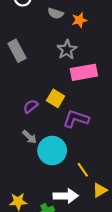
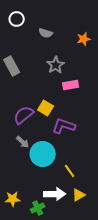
orange star: (79, 20) -> (84, 39), moved
pink rectangle: (84, 72) -> (71, 85), size x0.7
purple semicircle: (31, 106) -> (24, 115), size x1.5
yellow triangle: (100, 190) -> (79, 195), moved

